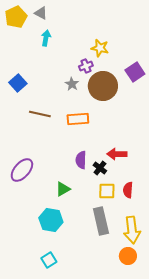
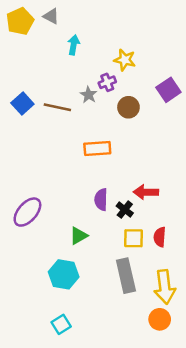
cyan arrow: (46, 38) -> (74, 45), moved
gray star: (72, 84) -> (89, 95), moved
brown circle: (103, 86) -> (128, 107), size x0.6
brown line: (40, 114) -> (57, 107), moved

